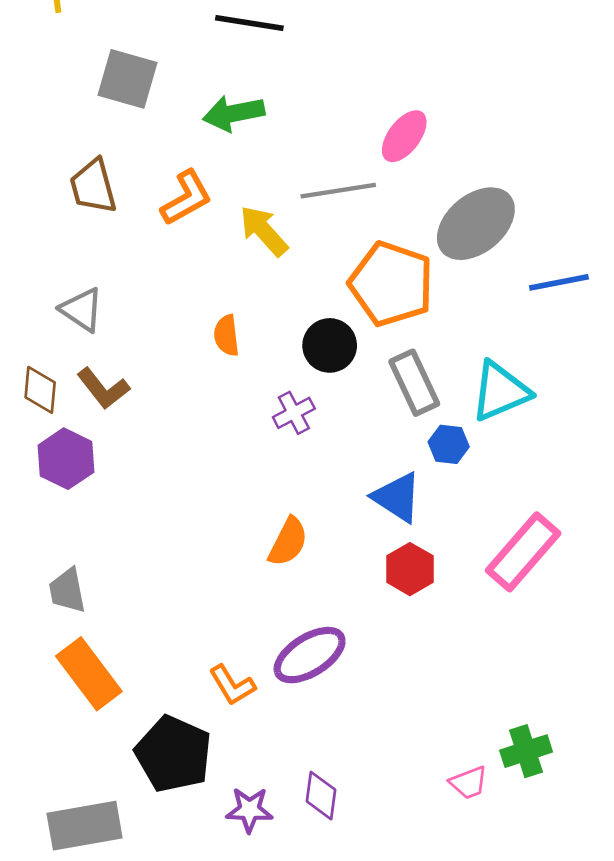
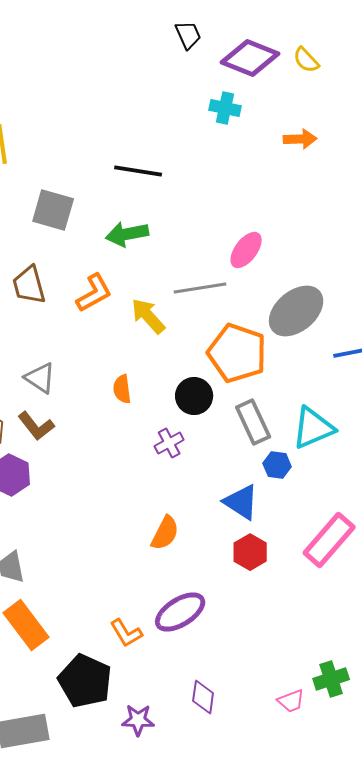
gray triangle: (82, 310) -> (40, 378), moved
purple diamond: (321, 796) -> (203, 697), moved

